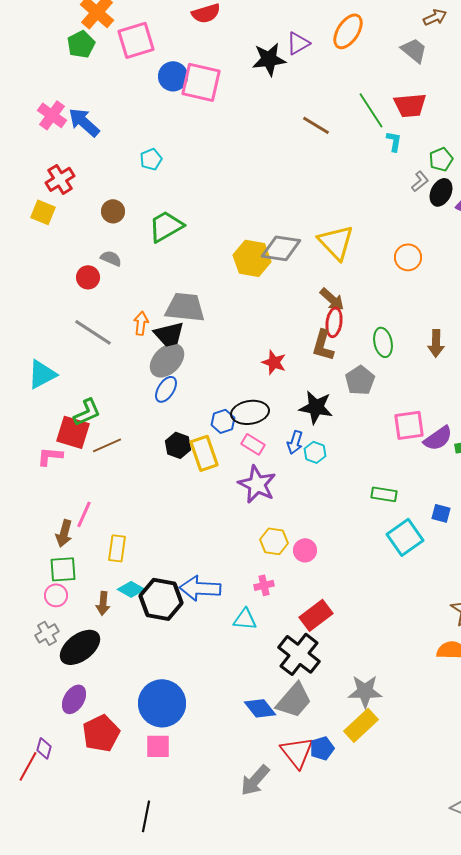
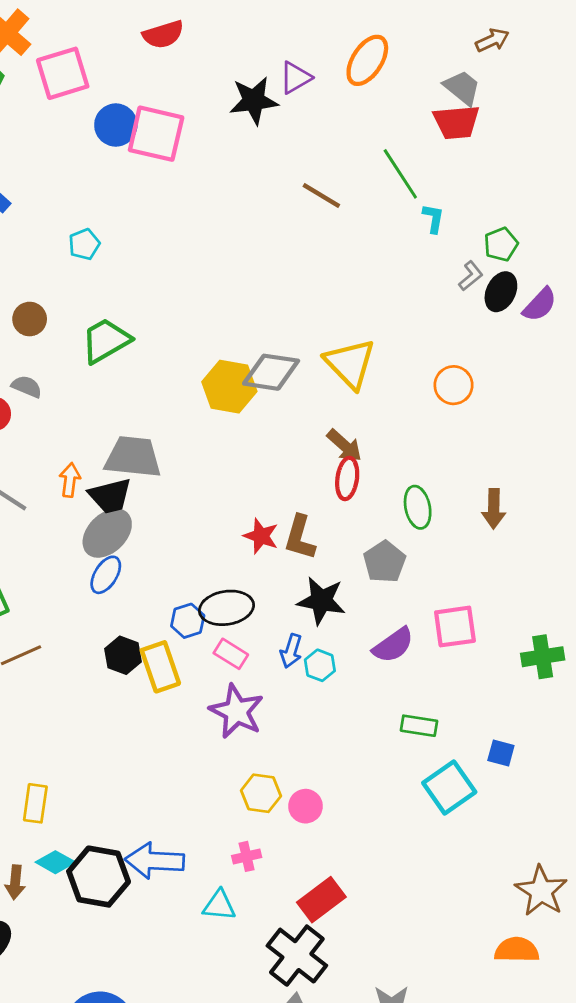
red trapezoid: (410, 105) -> (456, 122), moved
brown L-shape: (323, 345) -> (300, 537), moved
purple semicircle: (438, 438) -> (393, 645), moved

